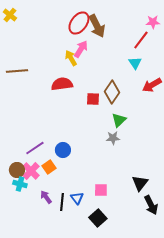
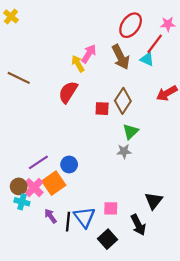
red ellipse: (79, 23) -> (131, 25), moved
brown arrow: (97, 26) -> (121, 57), moved
cyan triangle: (135, 63) -> (147, 59), moved, turned -32
brown line: (17, 71) -> (19, 78), turned 30
red semicircle: (62, 84) -> (68, 92), turned -50
orange square: (49, 167) -> (54, 183), size x1.5
blue triangle: (77, 198) -> (84, 217), size x1.5
black arrow: (151, 205) -> (138, 225), moved

